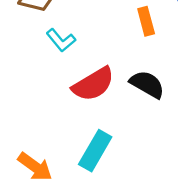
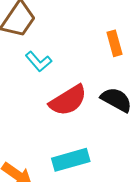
cyan rectangle: (95, 151) -> (71, 160), turned 45

